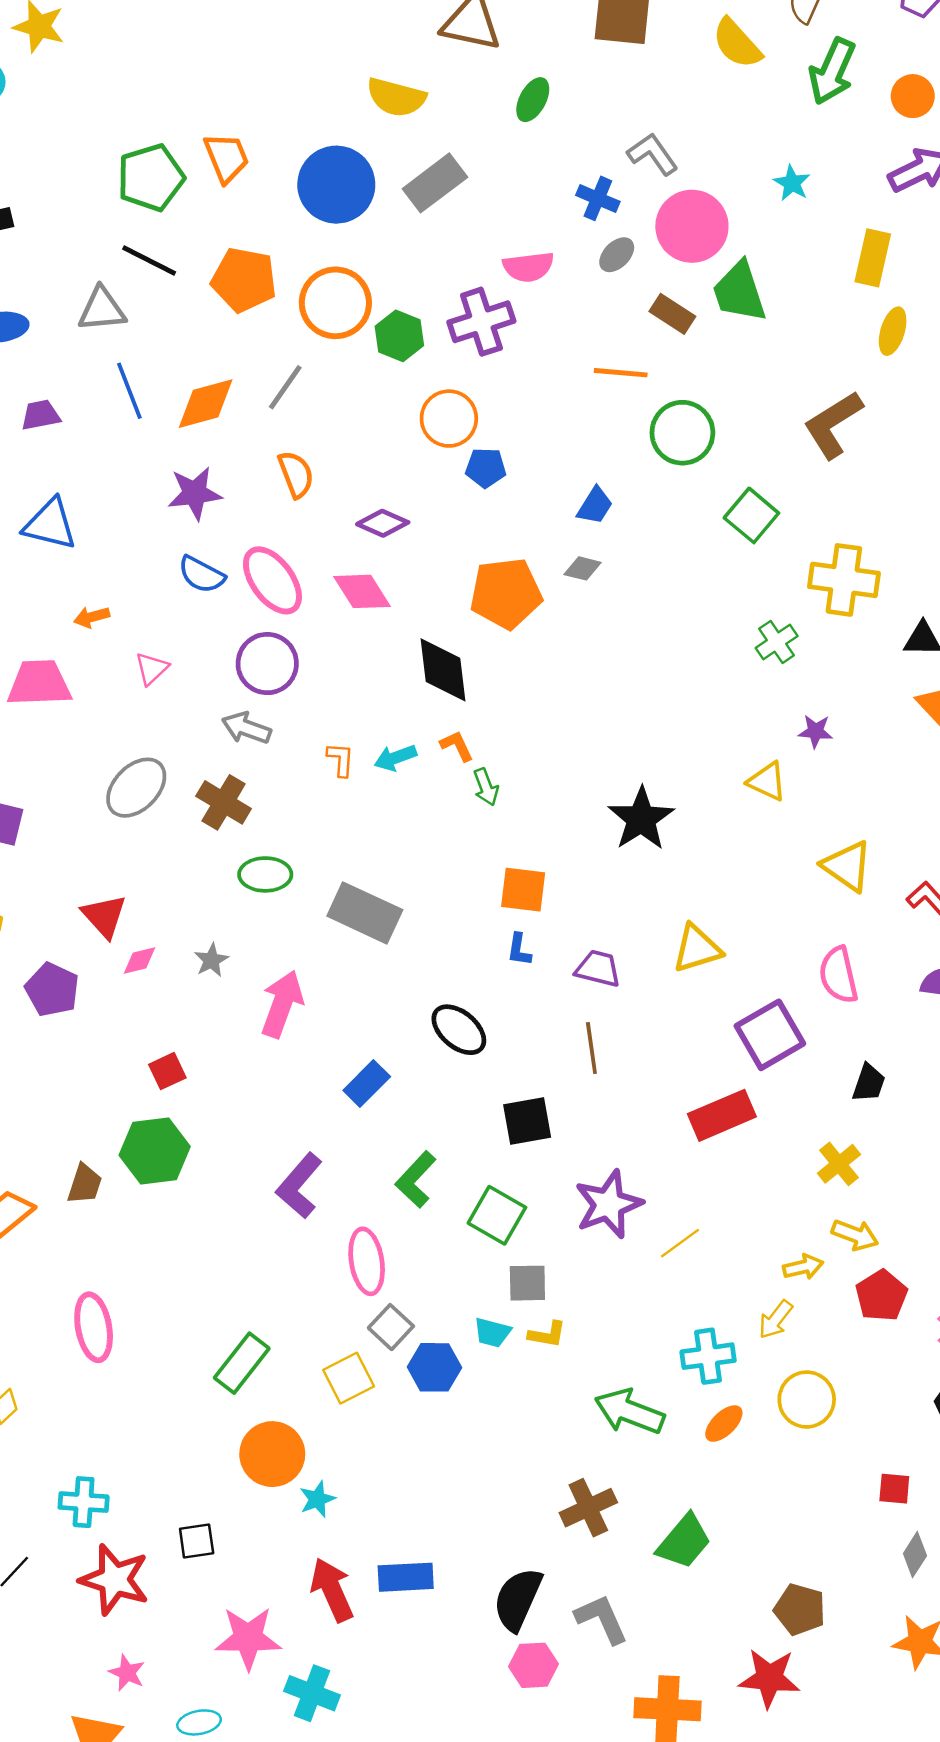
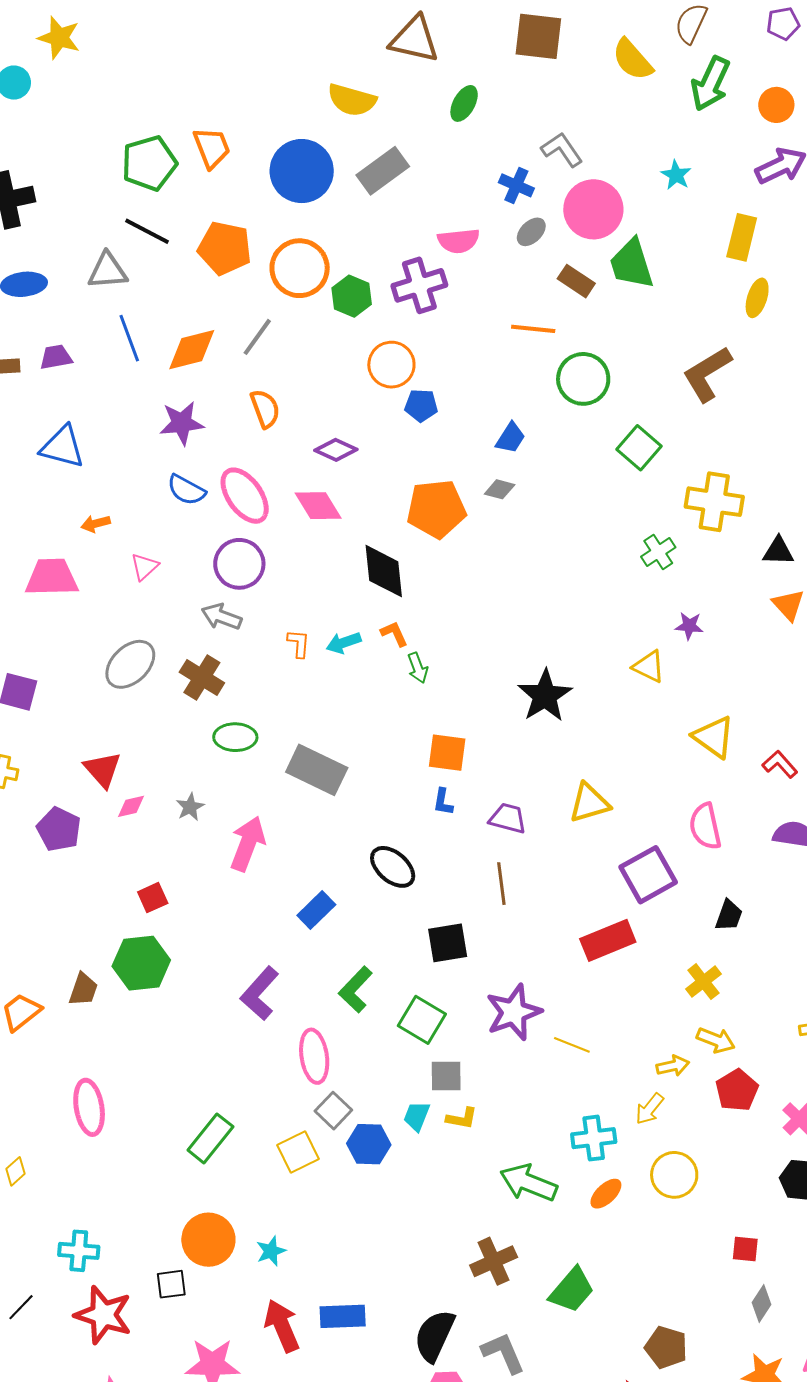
yellow line: (680, 1243) -> (572, 1045), turned 57
cyan trapezoid: (492, 1332) -> (417, 1116), turned 96
orange circle: (272, 1454) -> (208, 1240), moved

